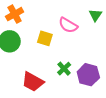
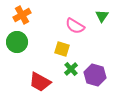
yellow square: (45, 38) -> (62, 49), moved

